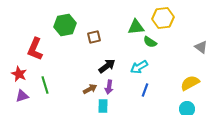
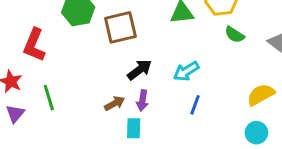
brown square: (94, 37) -> (120, 27), size x1.6
green semicircle: (150, 42) -> (234, 35), moved
purple triangle: (22, 96) -> (15, 114), turned -32

